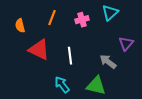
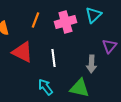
pink cross: (82, 20) -> (65, 22), size x1.5
gray arrow: (108, 62) -> (91, 64), turned -126

